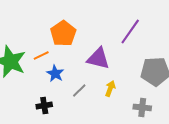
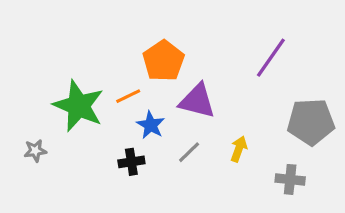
purple triangle: (98, 58) -> (197, 101), moved
black cross: (44, 105) -> (131, 162), moved

